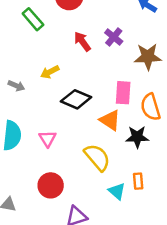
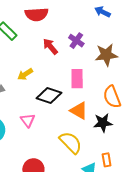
pink rectangle: (123, 93) -> (77, 79), moved
pink triangle: (48, 139) -> (28, 120), moved

